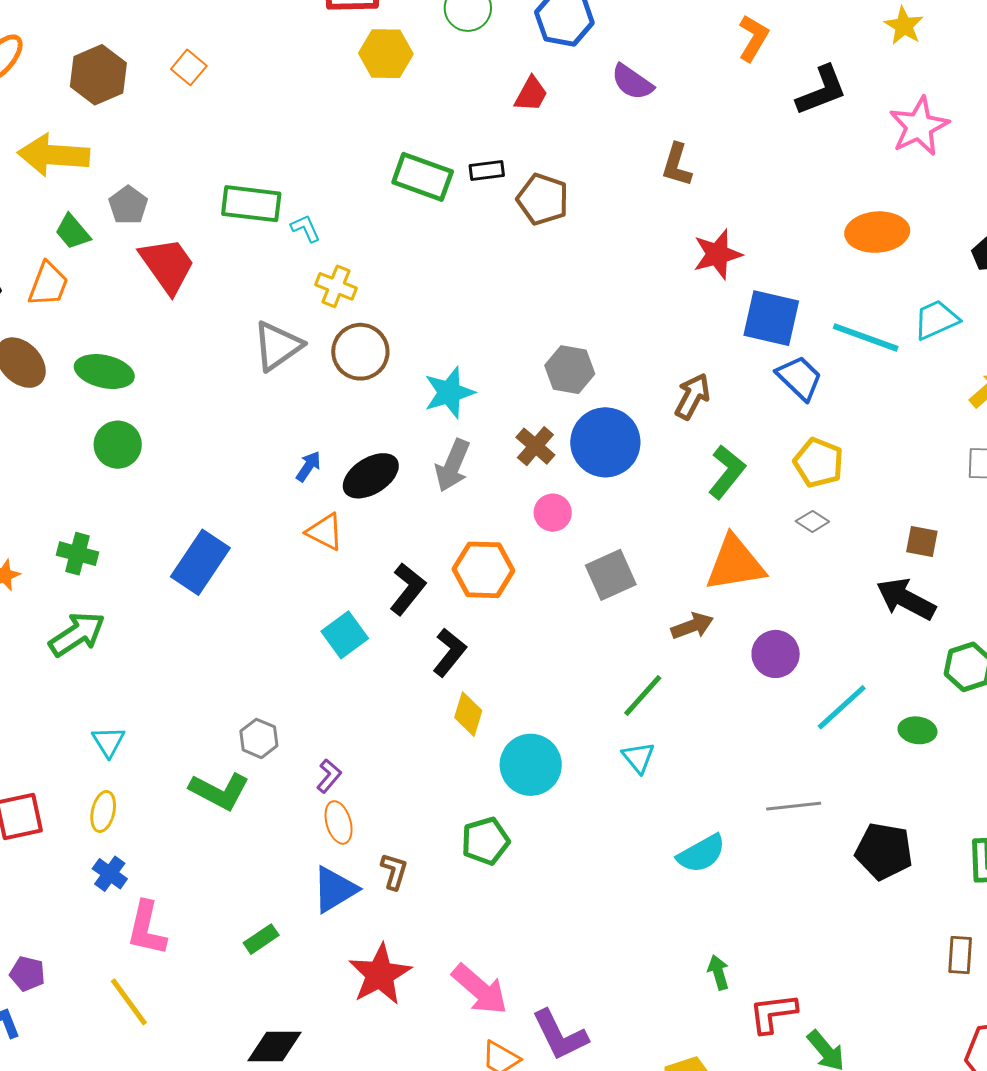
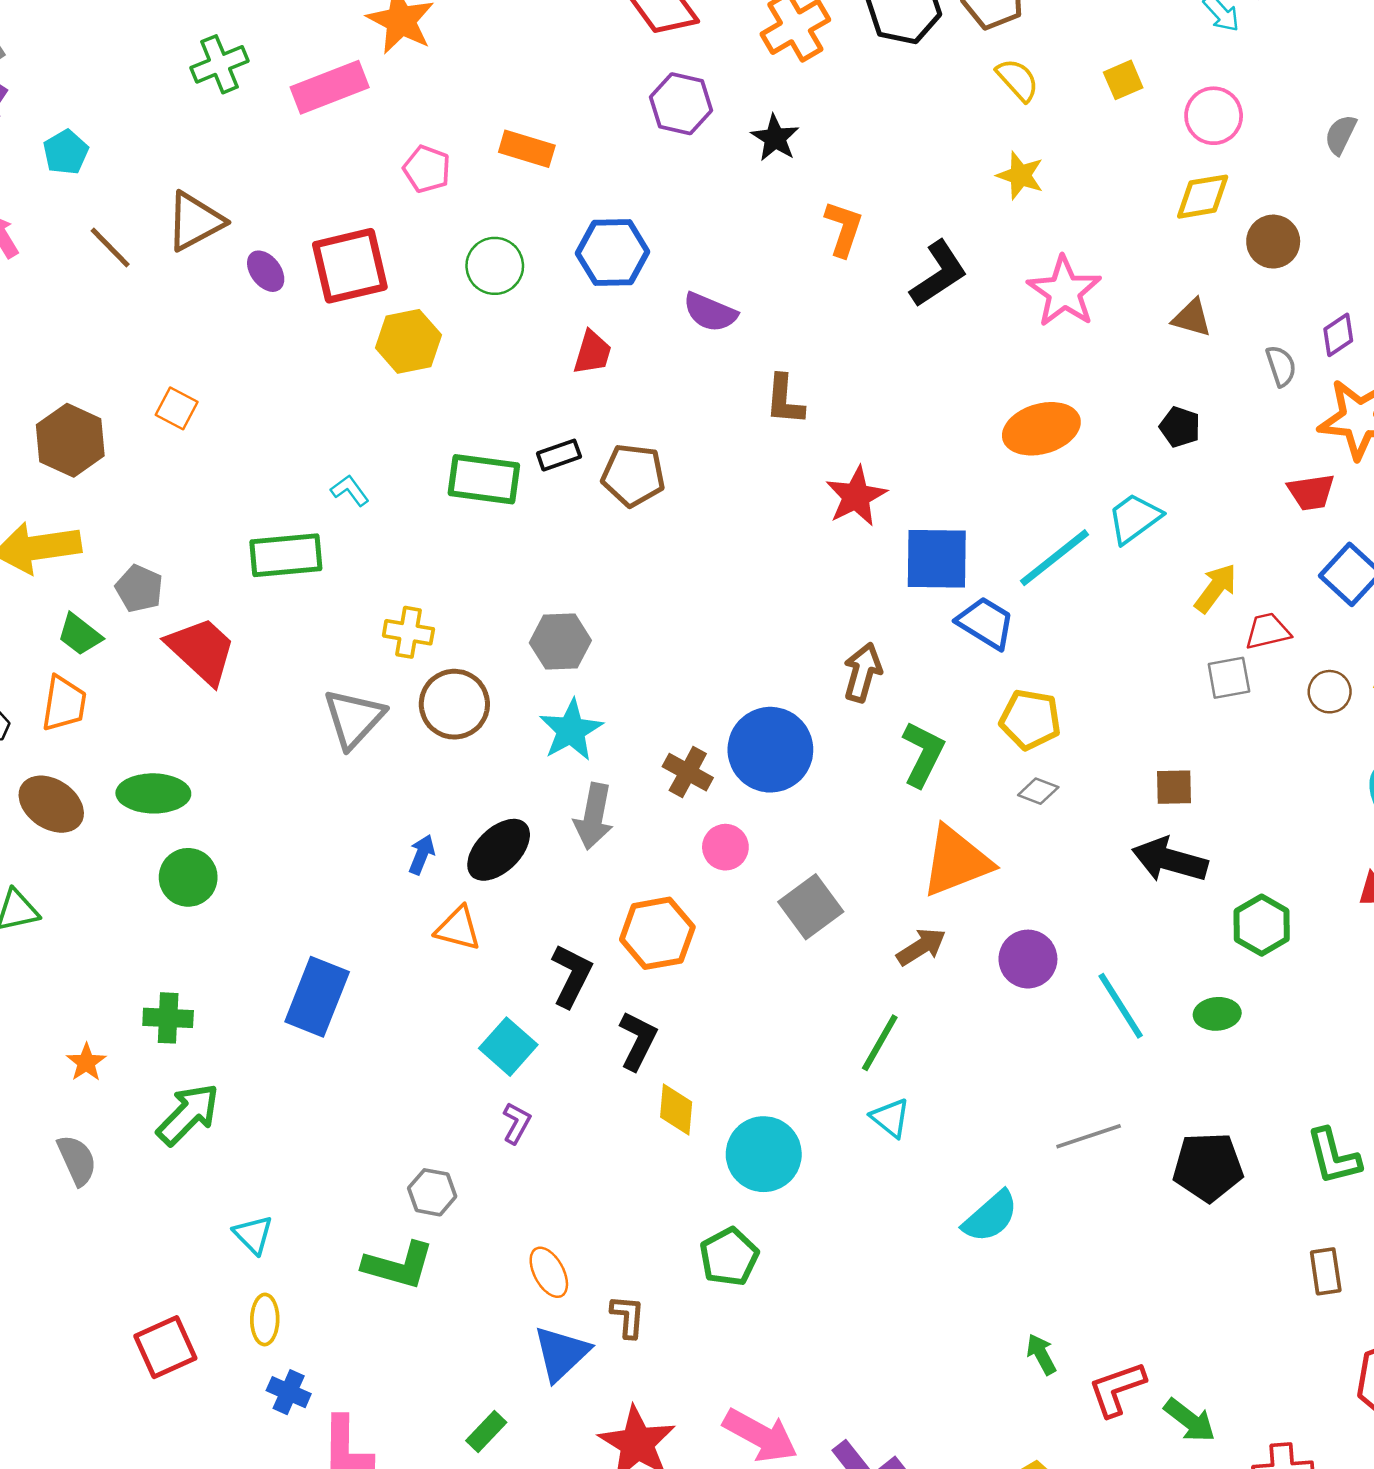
cyan L-shape: (306, 228) -> (350, 490), moved
cyan line: (866, 337) -> (1055, 558), turned -46
gray hexagon: (570, 370) -> (560, 642), moved
cyan line: (842, 707) -> (1121, 1006), turned -68
purple L-shape: (329, 776) -> (517, 1123), moved

